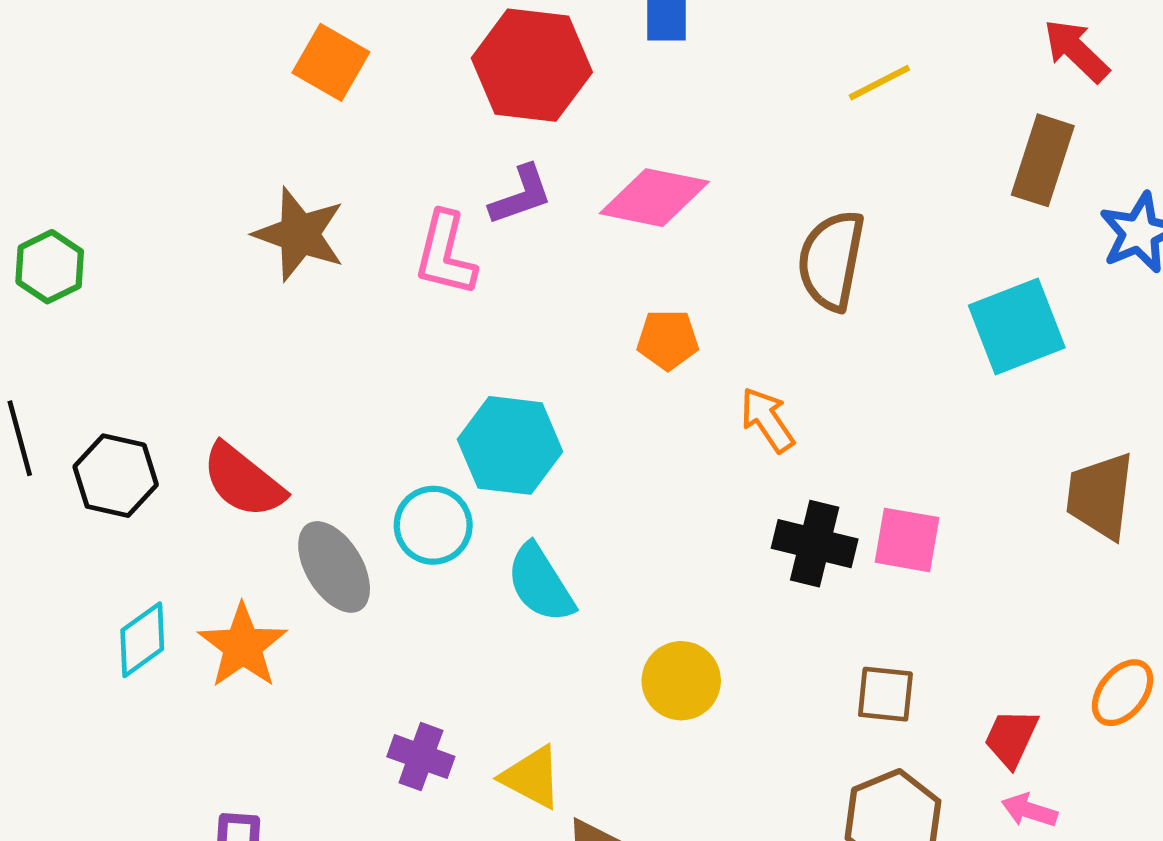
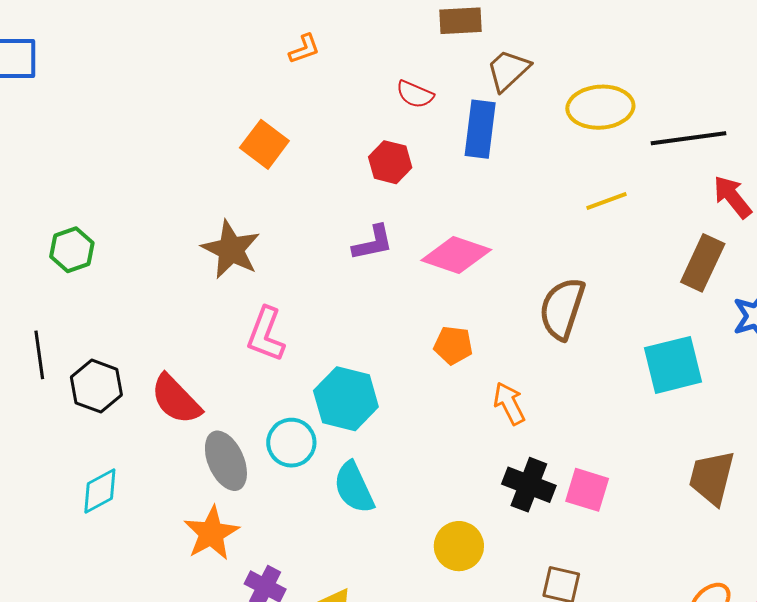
red hexagon: (532, 65) -> (390, 162), size x0.6
pink L-shape: (445, 254) -> (266, 334), moved
orange star: (243, 646) -> (211, 533), moved
yellow circle: (681, 681) -> (459, 546), moved

